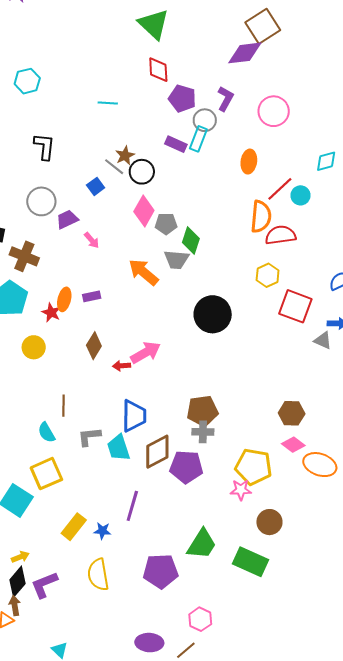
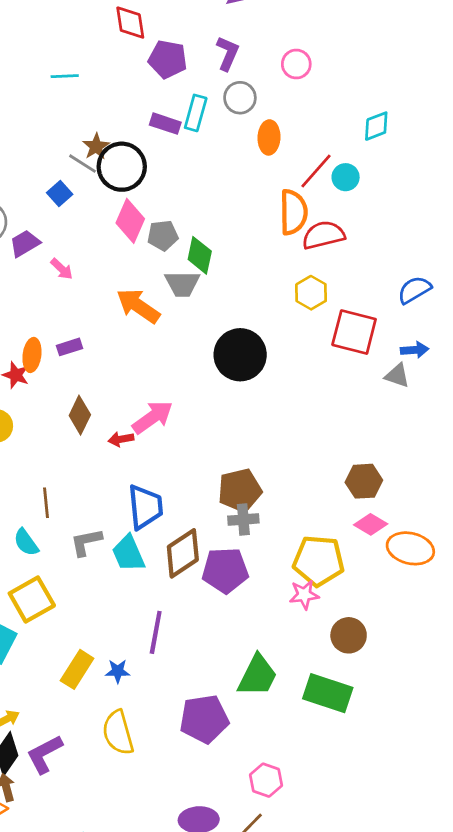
pink circle: (274, 111) -> (296, 64), size x0.7
gray circle: (205, 120) -> (240, 98), moved
black circle: (142, 172) -> (122, 167), size x1.4

